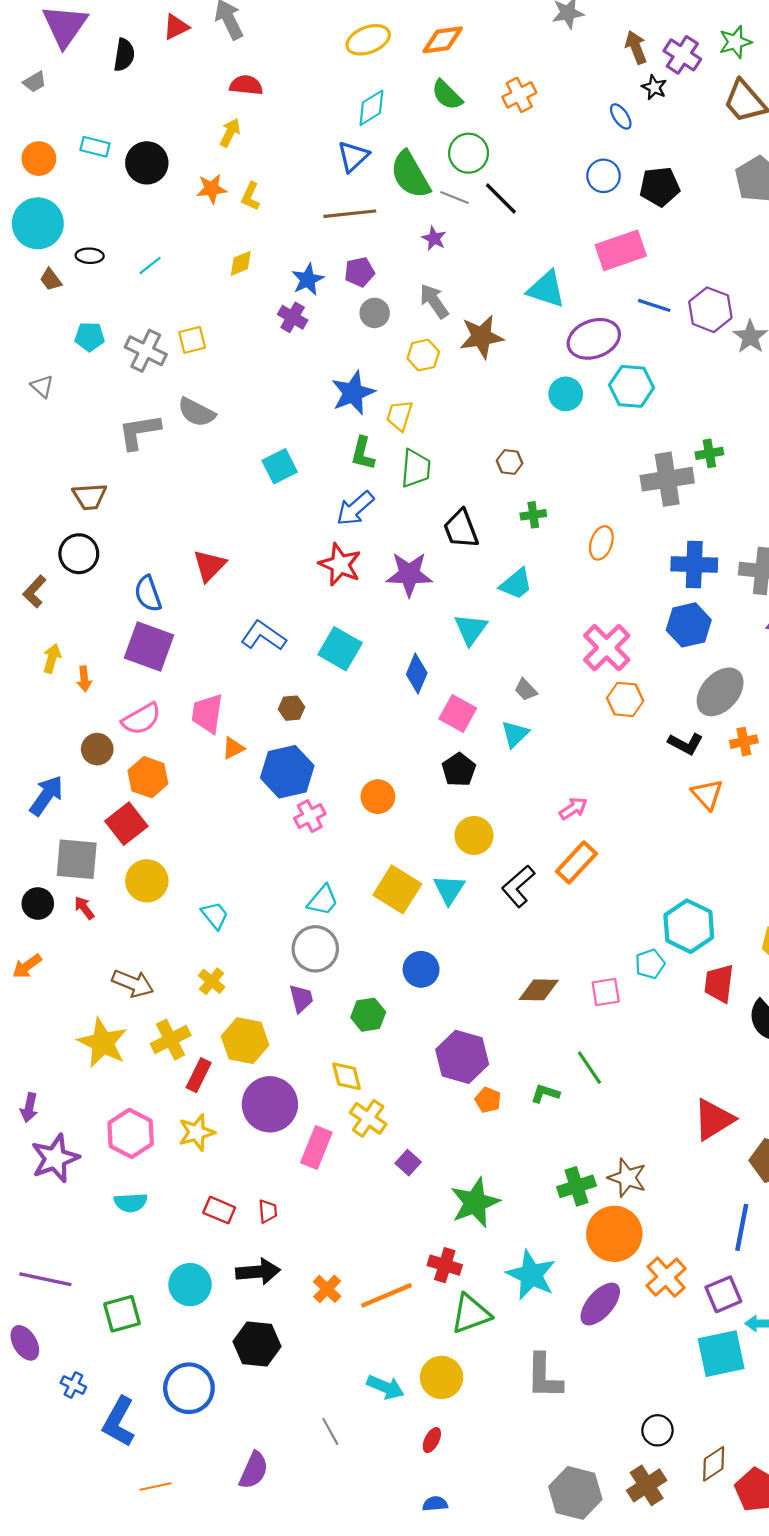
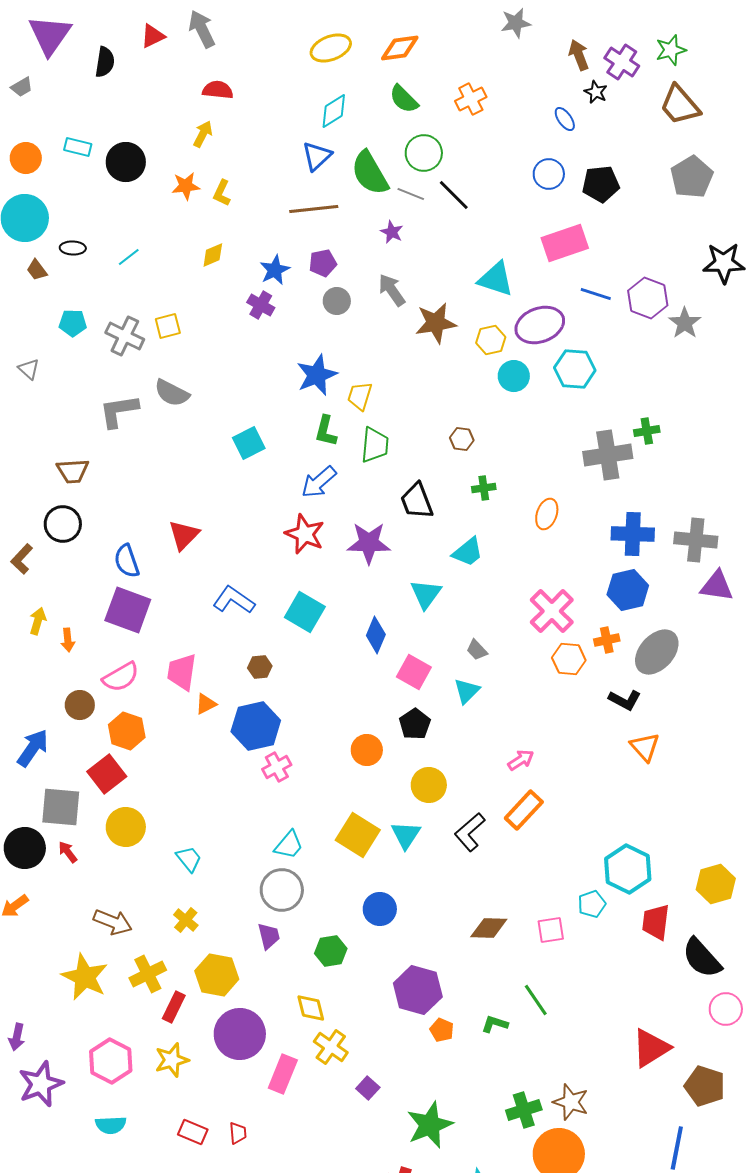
yellow hexagon: (423, 355) -> (491, 340), moved
orange cross: (744, 742) -> (607, 640), moved
orange circle: (378, 797) -> (367, 750), moved
black circle: (38, 903) -> (25, 848), size x1.4

